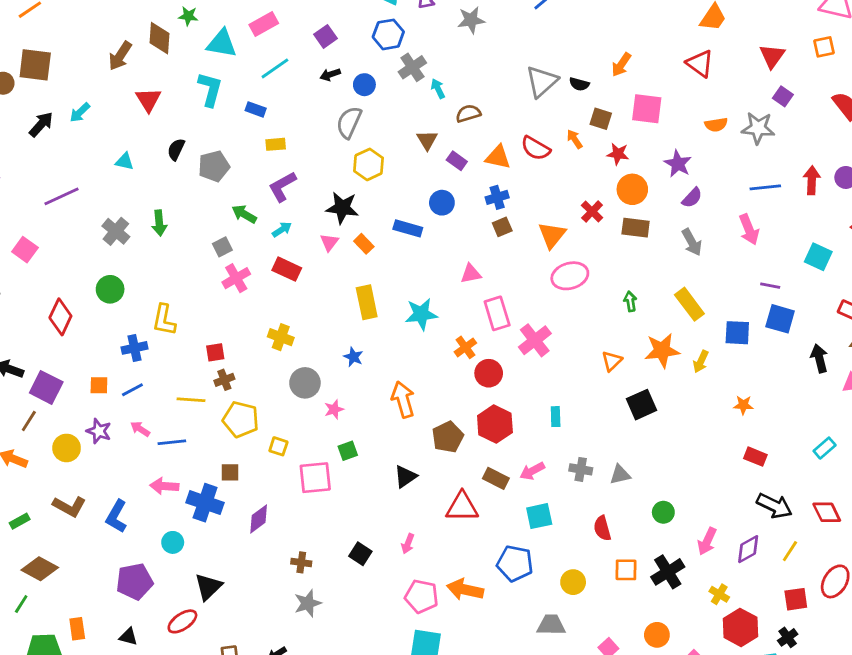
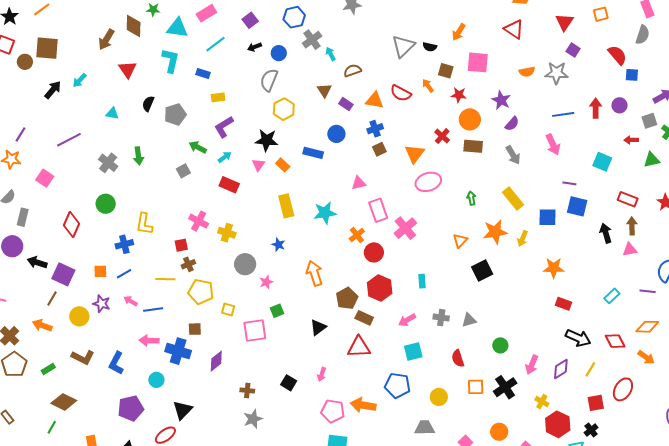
pink cross: (236, 278) -> (199, 221), moved, turned -30
orange star: (743, 405) -> (554, 268), size x1.5
brown rectangle: (496, 478) -> (364, 318), moved

